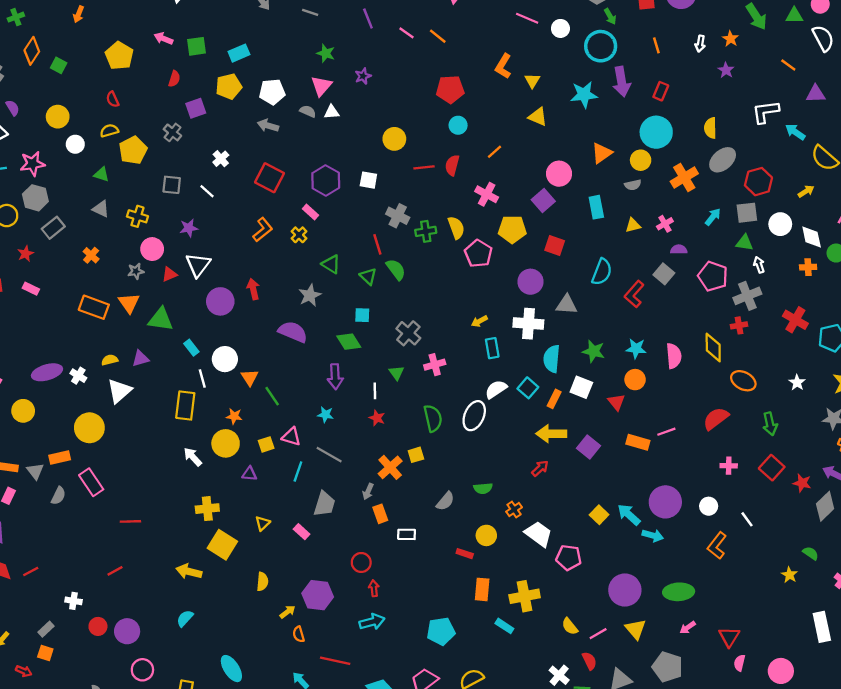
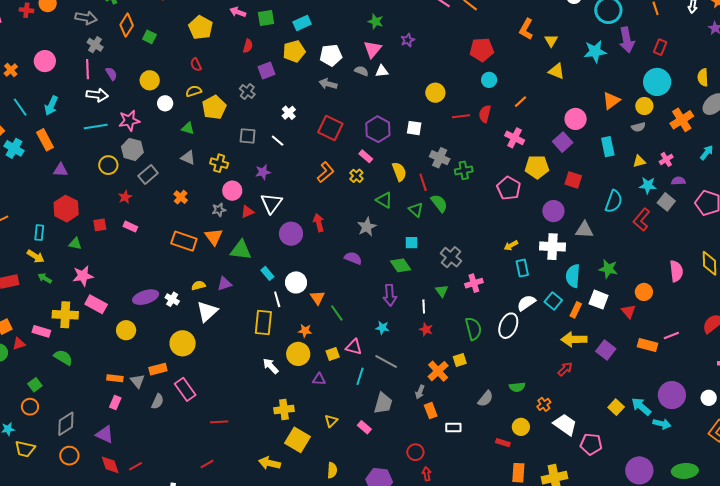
yellow semicircle: (456, 228) -> (399, 172), moved
purple semicircle: (293, 332) -> (353, 258), size x0.7
cyan star: (636, 349) -> (648, 185), moved

